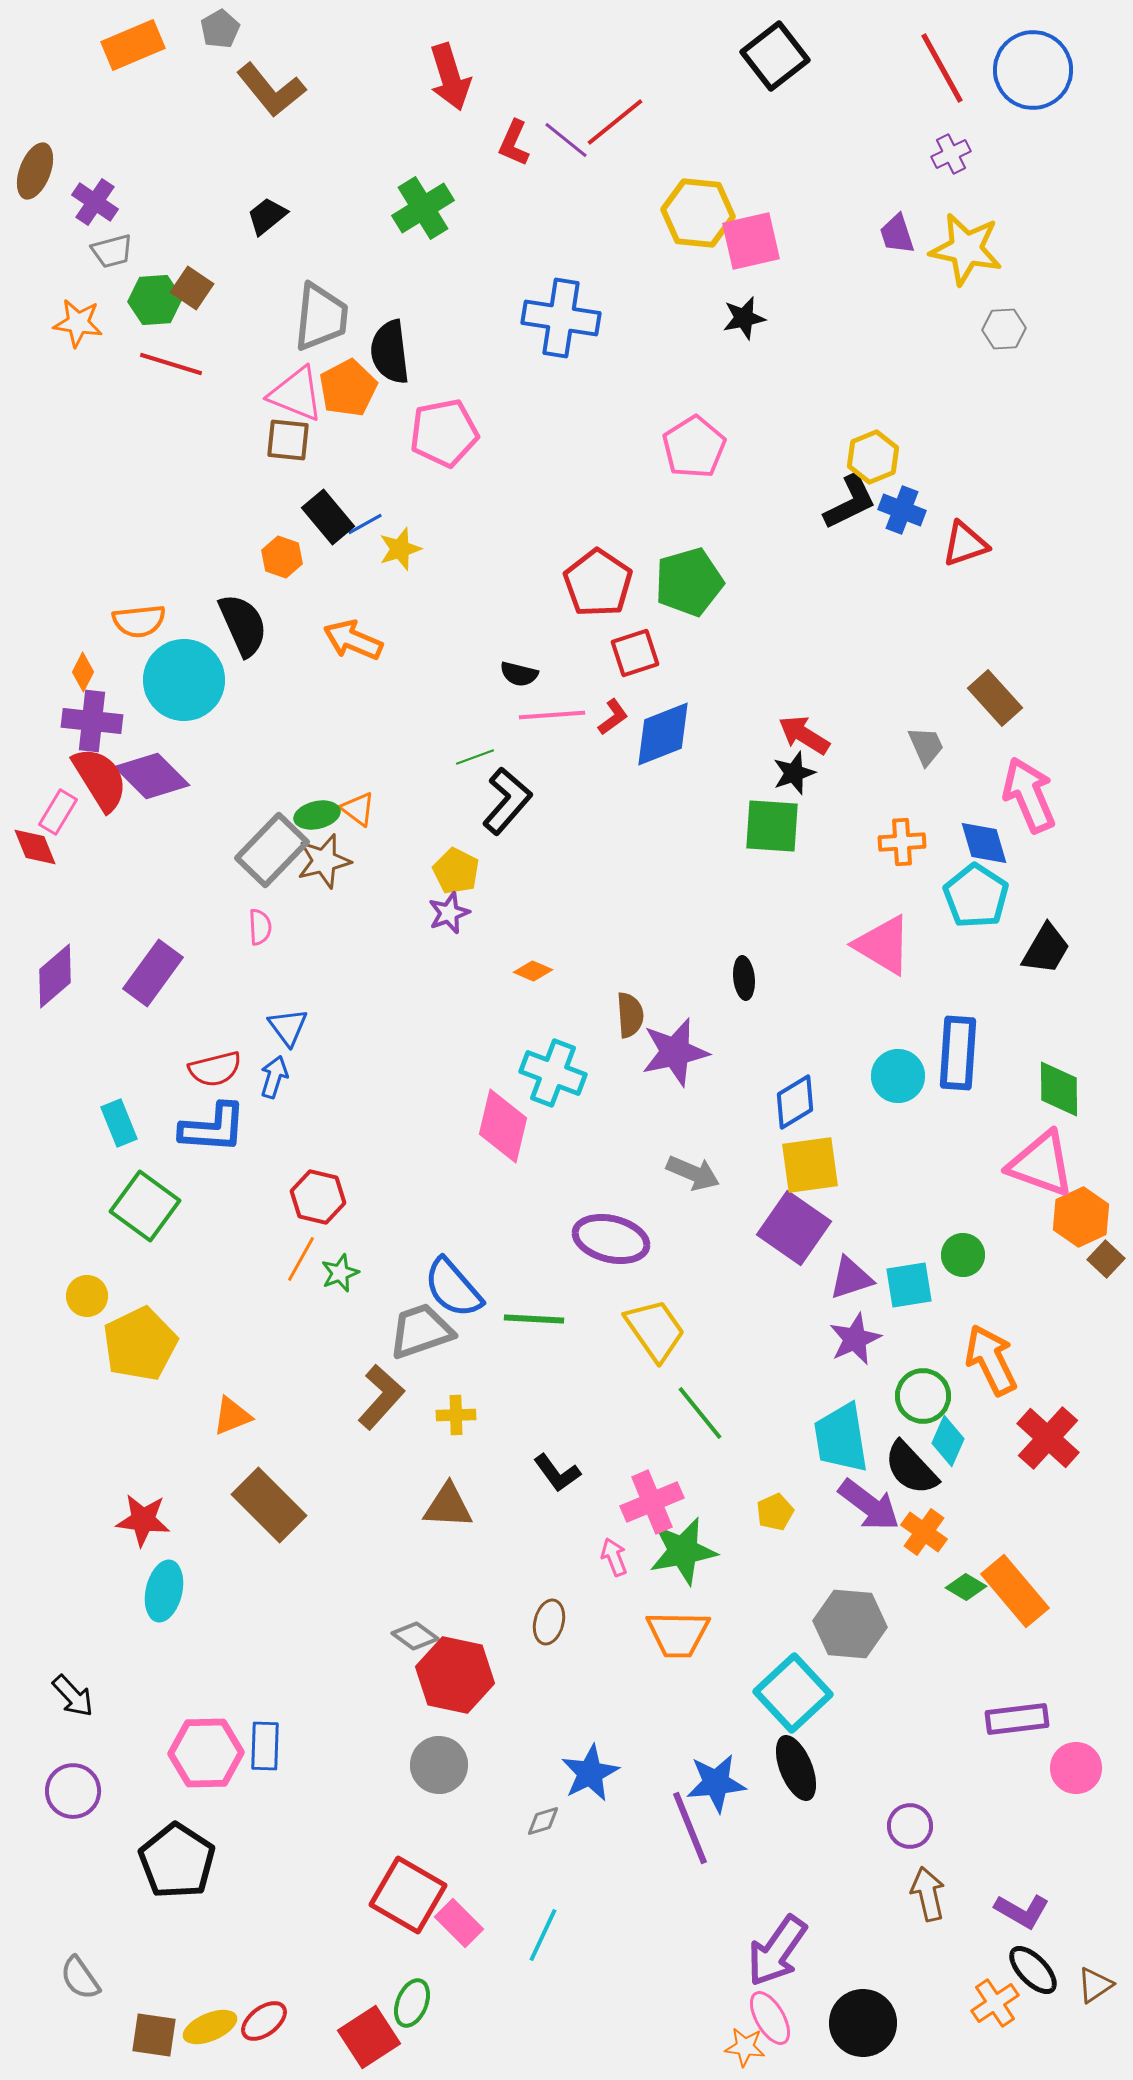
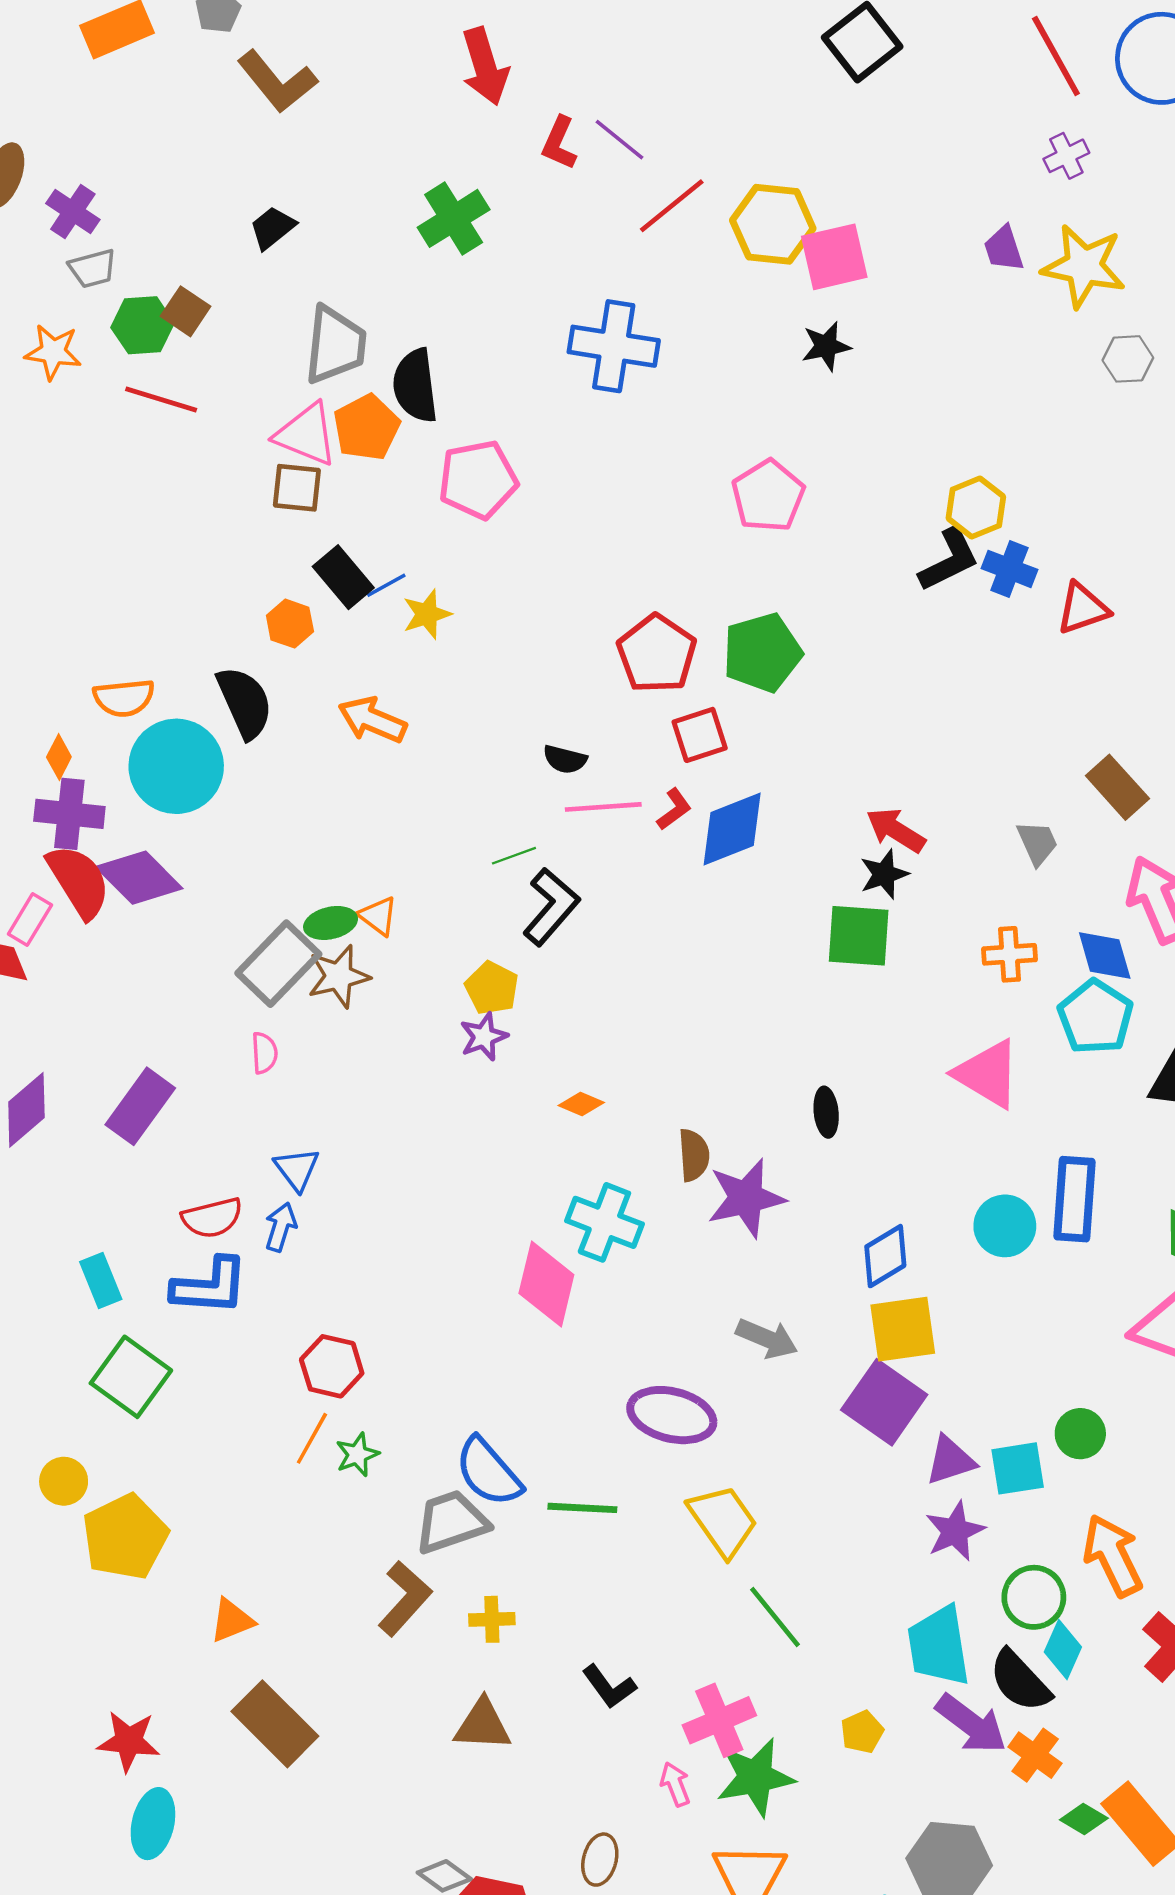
red line: (615, 122) -> (672, 206), moved

